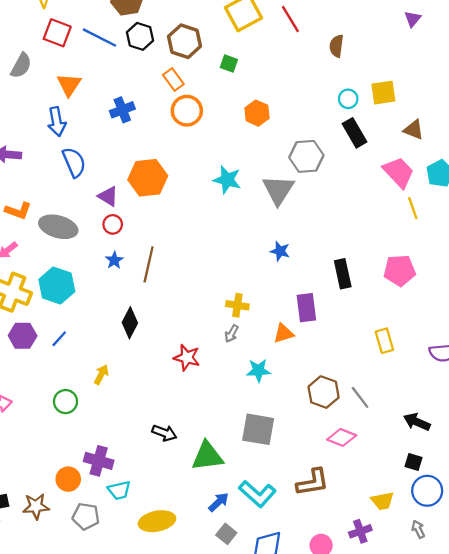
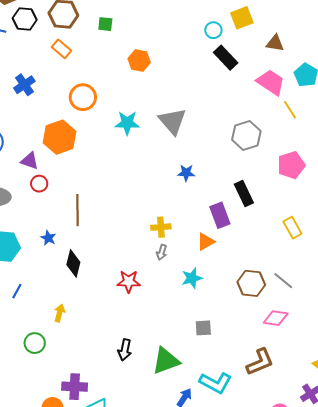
orange circle: (187, 111) -> (83, 97), moved
gray hexagon: (306, 156) -> (246, 135), moved
blue star: (114, 260) -> (48, 238), moved
black rectangle: (343, 274) -> (244, 193), moved
gray square: (258, 429) -> (203, 328), size x0.6
black arrow: (164, 433) -> (125, 350), turned 95

